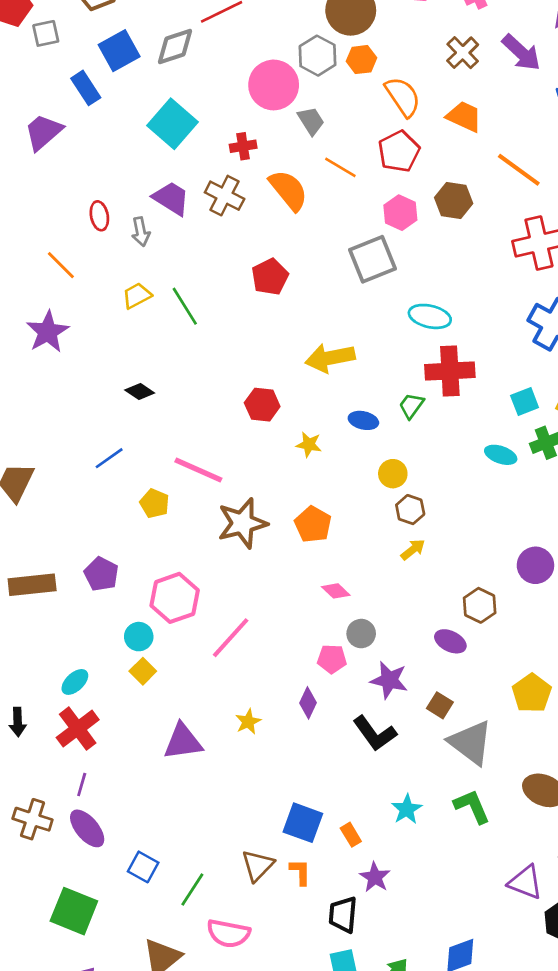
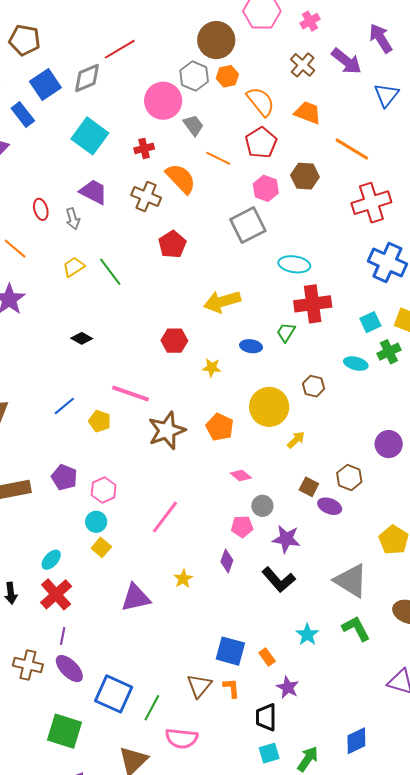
brown cross: (225, 196) -> (146, 196), moved
blue line: (109, 458) -> (64, 406), moved
yellow circle: (393, 474) -> (269, 407), moved, size x1.8
brown hexagon: (410, 510) -> (314, 386), moved
pink hexagon: (175, 598) -> (104, 490), moved, size x0.7
brown square: (440, 705) -> (309, 487), moved
blue square: (143, 867) -> (114, 694), size x1.6

